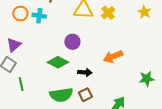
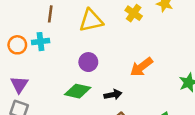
yellow cross: (108, 13) -> (134, 13), moved

